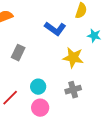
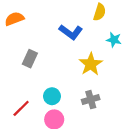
yellow star: (73, 58) -> (91, 64), turned 30

